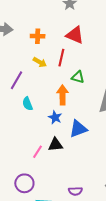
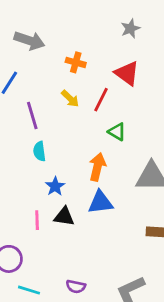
purple line: (16, 80) -> (32, 116), turned -60
orange arrow: (63, 95) -> (97, 167), moved
blue star: (55, 117) -> (55, 186), moved
pink line: (37, 152) -> (37, 220), turned -48

